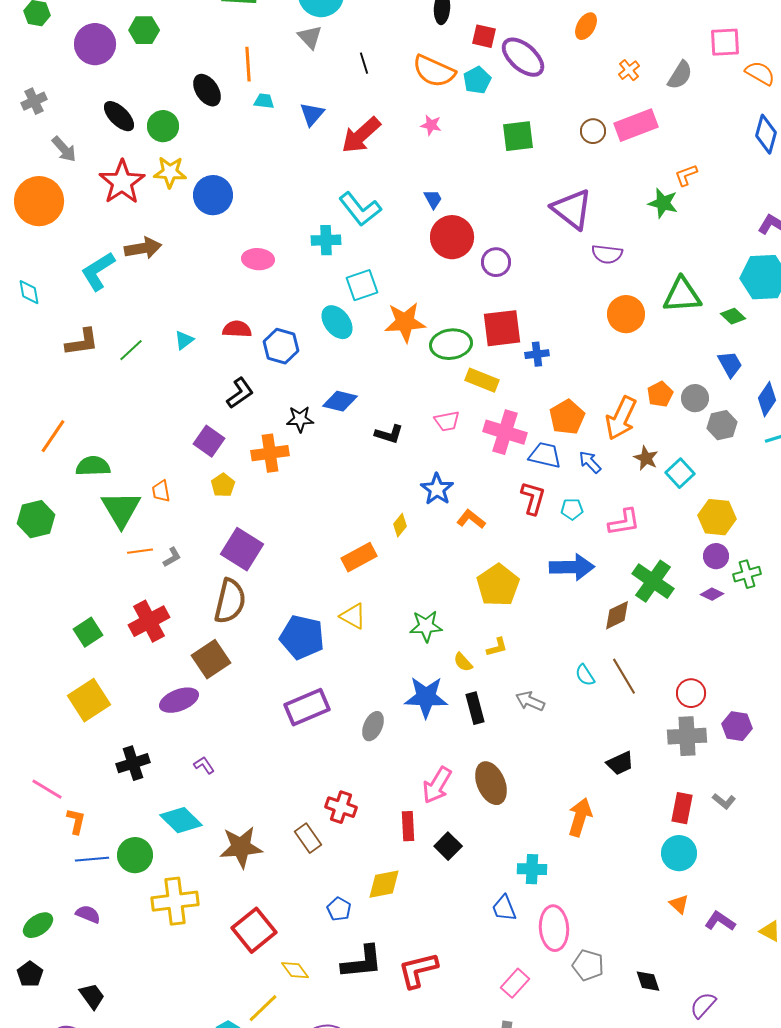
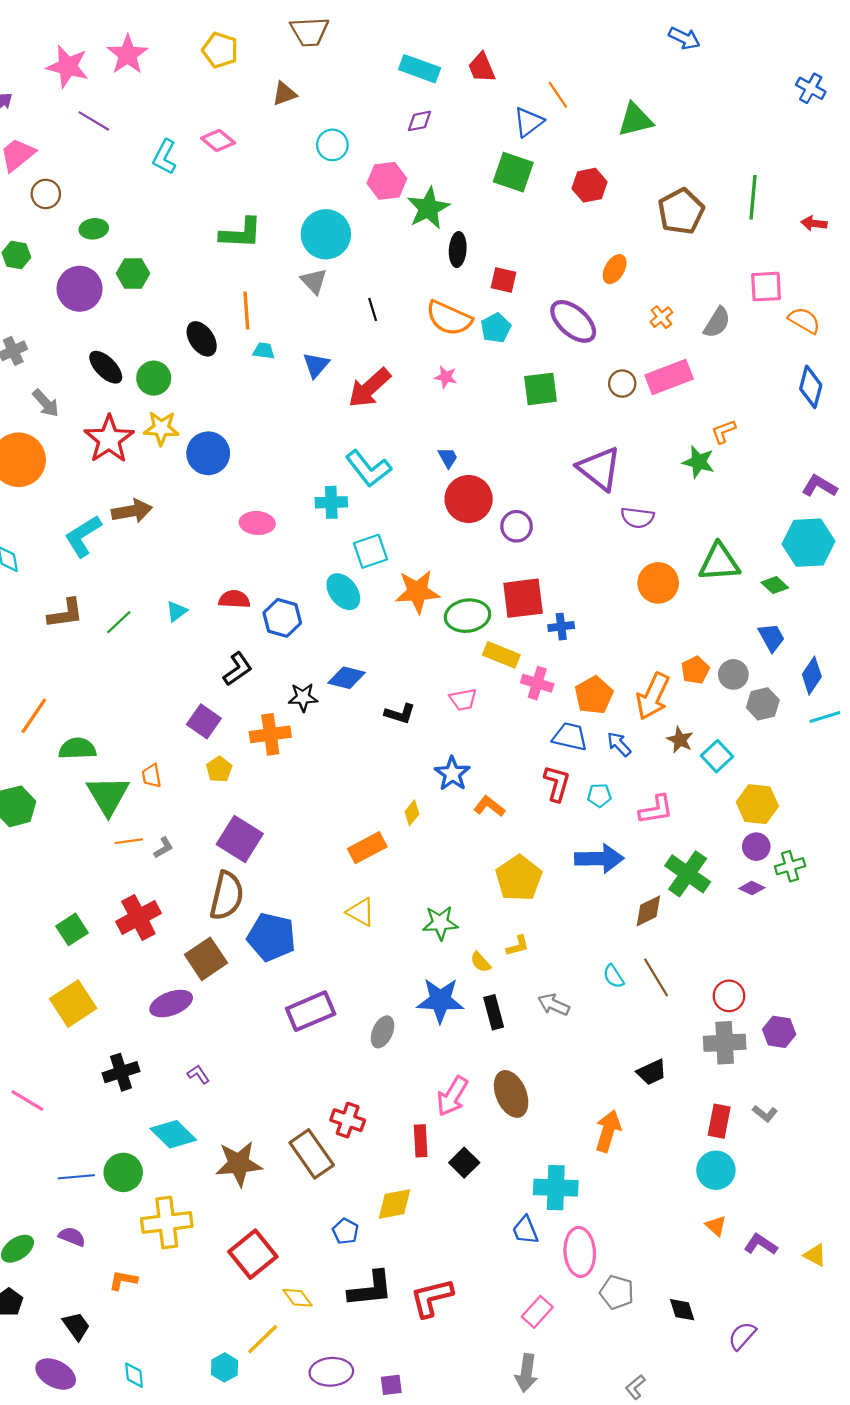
purple ellipse: (523, 57) -> (573, 321), moved
pink cross: (505, 432) -> (537, 683), moved, size x0.7
blue pentagon: (302, 637) -> (271, 937), moved
orange L-shape: (76, 821) -> (123, 1280), moved, turned -92
brown rectangle: (308, 838) -> (312, 1154), size x1.5
cyan cross: (532, 869) -> (556, 1188), size x1.4

